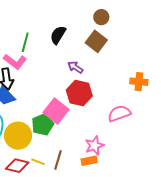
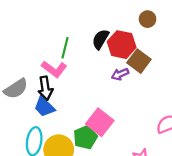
brown square: (96, 41) -> (139, 61), moved
purple arrow: (75, 67) -> (120, 74), turned -56
red hexagon: (79, 93) -> (122, 45), moved

